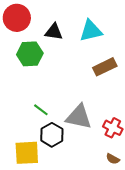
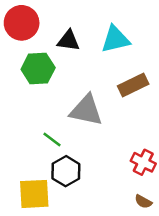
gray triangle: (79, 117) -> (86, 110), moved

